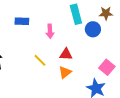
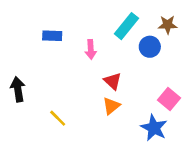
cyan rectangle: (76, 14) -> (126, 26), turned 54
red triangle: (66, 54) -> (113, 81), turned 40
yellow line: (40, 60) -> (58, 118), moved

